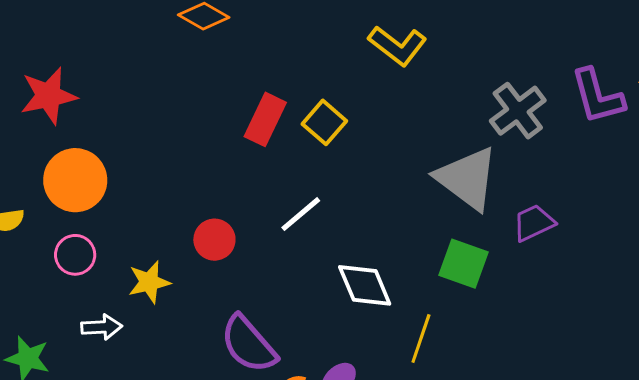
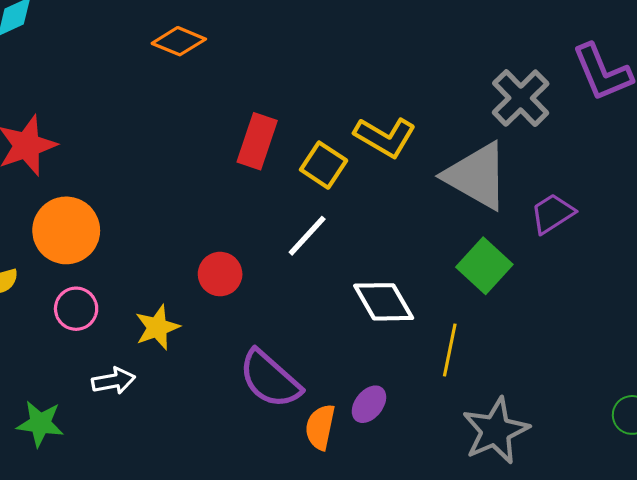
yellow L-shape: (397, 46) -> (385, 137), moved
yellow square: (324, 122) -> (324, 165), moved
green square: (464, 264) -> (484, 266), turned 30

